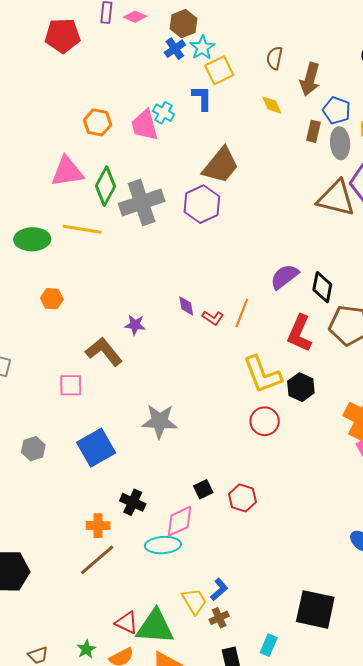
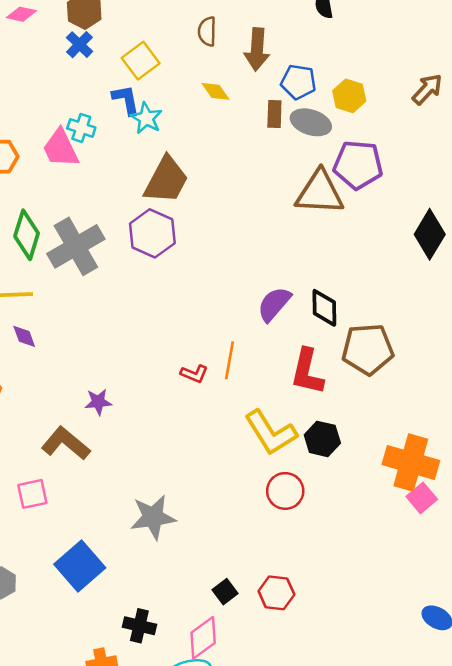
cyan star: (202, 48) -> (146, 118), moved
gray ellipse: (340, 143) -> (311, 122), turned -56
purple diamond: (186, 306) -> (24, 336), moved

